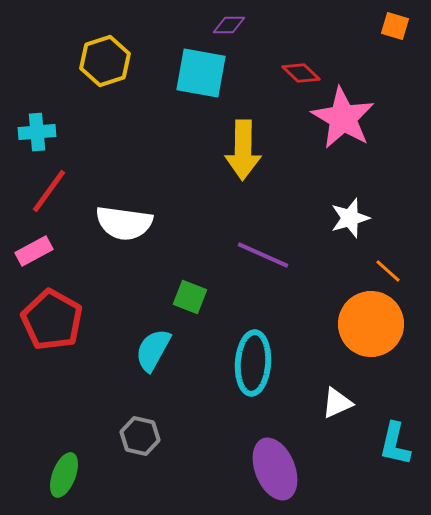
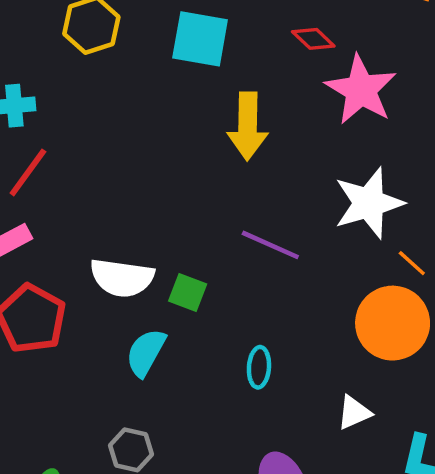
white star: (350, 218) -> (369, 203), size x1.6
white semicircle: (124, 223) -> (122, 278), moved
cyan ellipse: (253, 363) -> (259, 367), size x0.6

